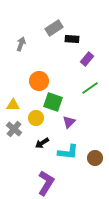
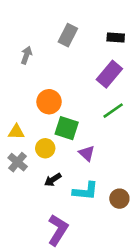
gray rectangle: (54, 28) -> (68, 35), turned -30
black rectangle: (72, 39) -> (116, 38), moved
purple rectangle: (87, 59) -> (109, 74), size x1.5
purple triangle: (69, 122) -> (87, 153), turned -32

